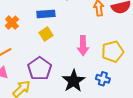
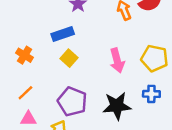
yellow pentagon: (113, 52) -> (155, 58), turned -30
black star: (74, 81) -> (117, 106), turned -30

